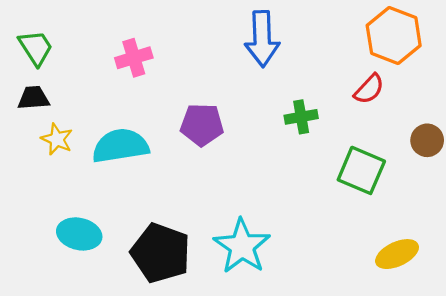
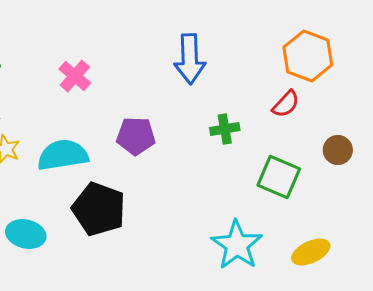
pink cross: (134, 58) -> (75, 76), turned -32
cyan star: (242, 246) -> (237, 245), moved
black pentagon: (161, 253) -> (99, 209), moved

